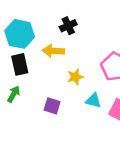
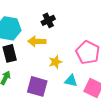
purple square: (52, 106) -> (37, 86), size x1.5

